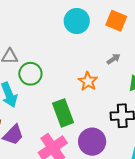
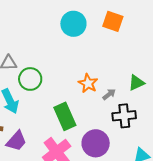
gray arrow: (114, 59) -> (109, 94), moved

